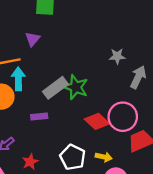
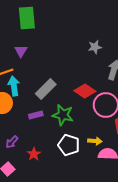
gray star: (117, 56) -> (95, 47), moved
green star: (76, 87) -> (63, 115), moved
red diamond: (97, 121) -> (85, 91), moved

